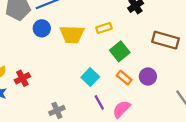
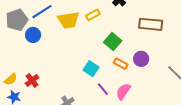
blue circle: (42, 28) -> (33, 35), moved
yellow rectangle: (104, 28) -> (93, 15), moved
yellow trapezoid: (72, 34) -> (68, 20), moved

